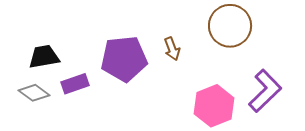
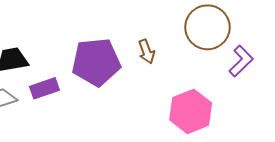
purple L-shape: (265, 91) -> (241, 61), moved, size x0.7

